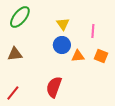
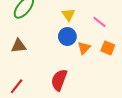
pink line: (93, 31) -> (100, 22), turned -56
orange triangle: (78, 56) -> (84, 48), turned -40

